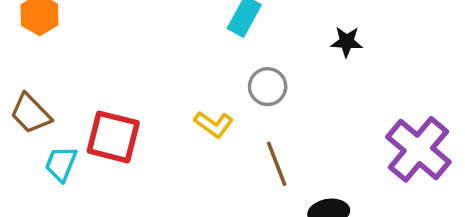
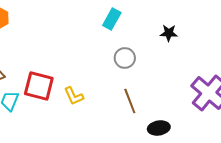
yellow L-shape: (214, 124) -> (74, 96), moved, turned 30

